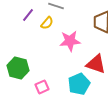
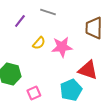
yellow semicircle: (47, 23) -> (39, 43), moved

